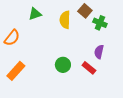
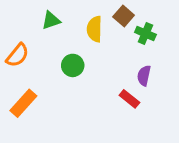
green circle: (63, 65) -> (73, 65), moved

